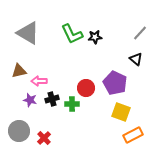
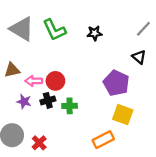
green L-shape: (72, 34) -> (54, 30), moved
red circle: (86, 88) -> (55, 81), moved
orange rectangle: (133, 135) -> (103, 140), moved

